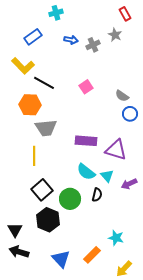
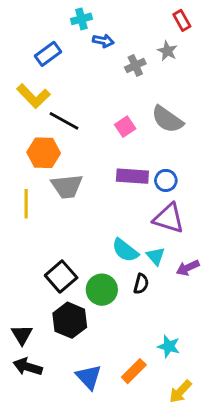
blue arrow: (71, 40) -> (103, 41), moved
gray semicircle: (122, 96) -> (167, 119), moved, size x1.6
blue circle: (130, 114) -> (166, 180), moved
purple rectangle: (86, 141) -> (132, 176), moved
yellow line: (34, 156) -> (26, 204), moved

